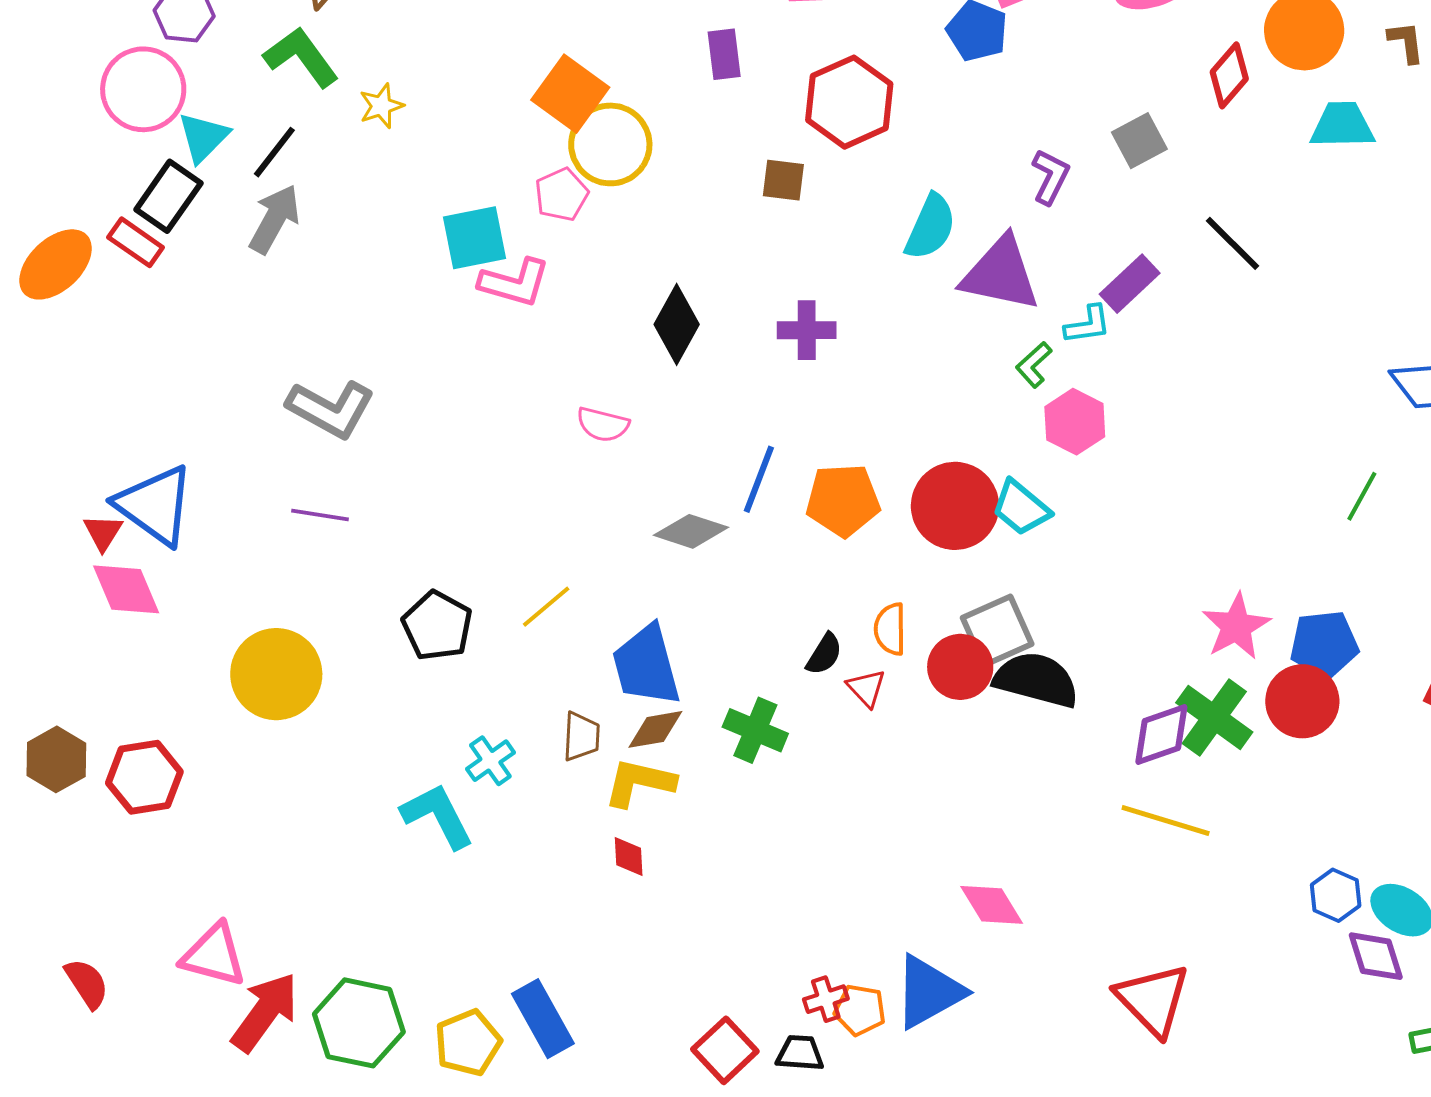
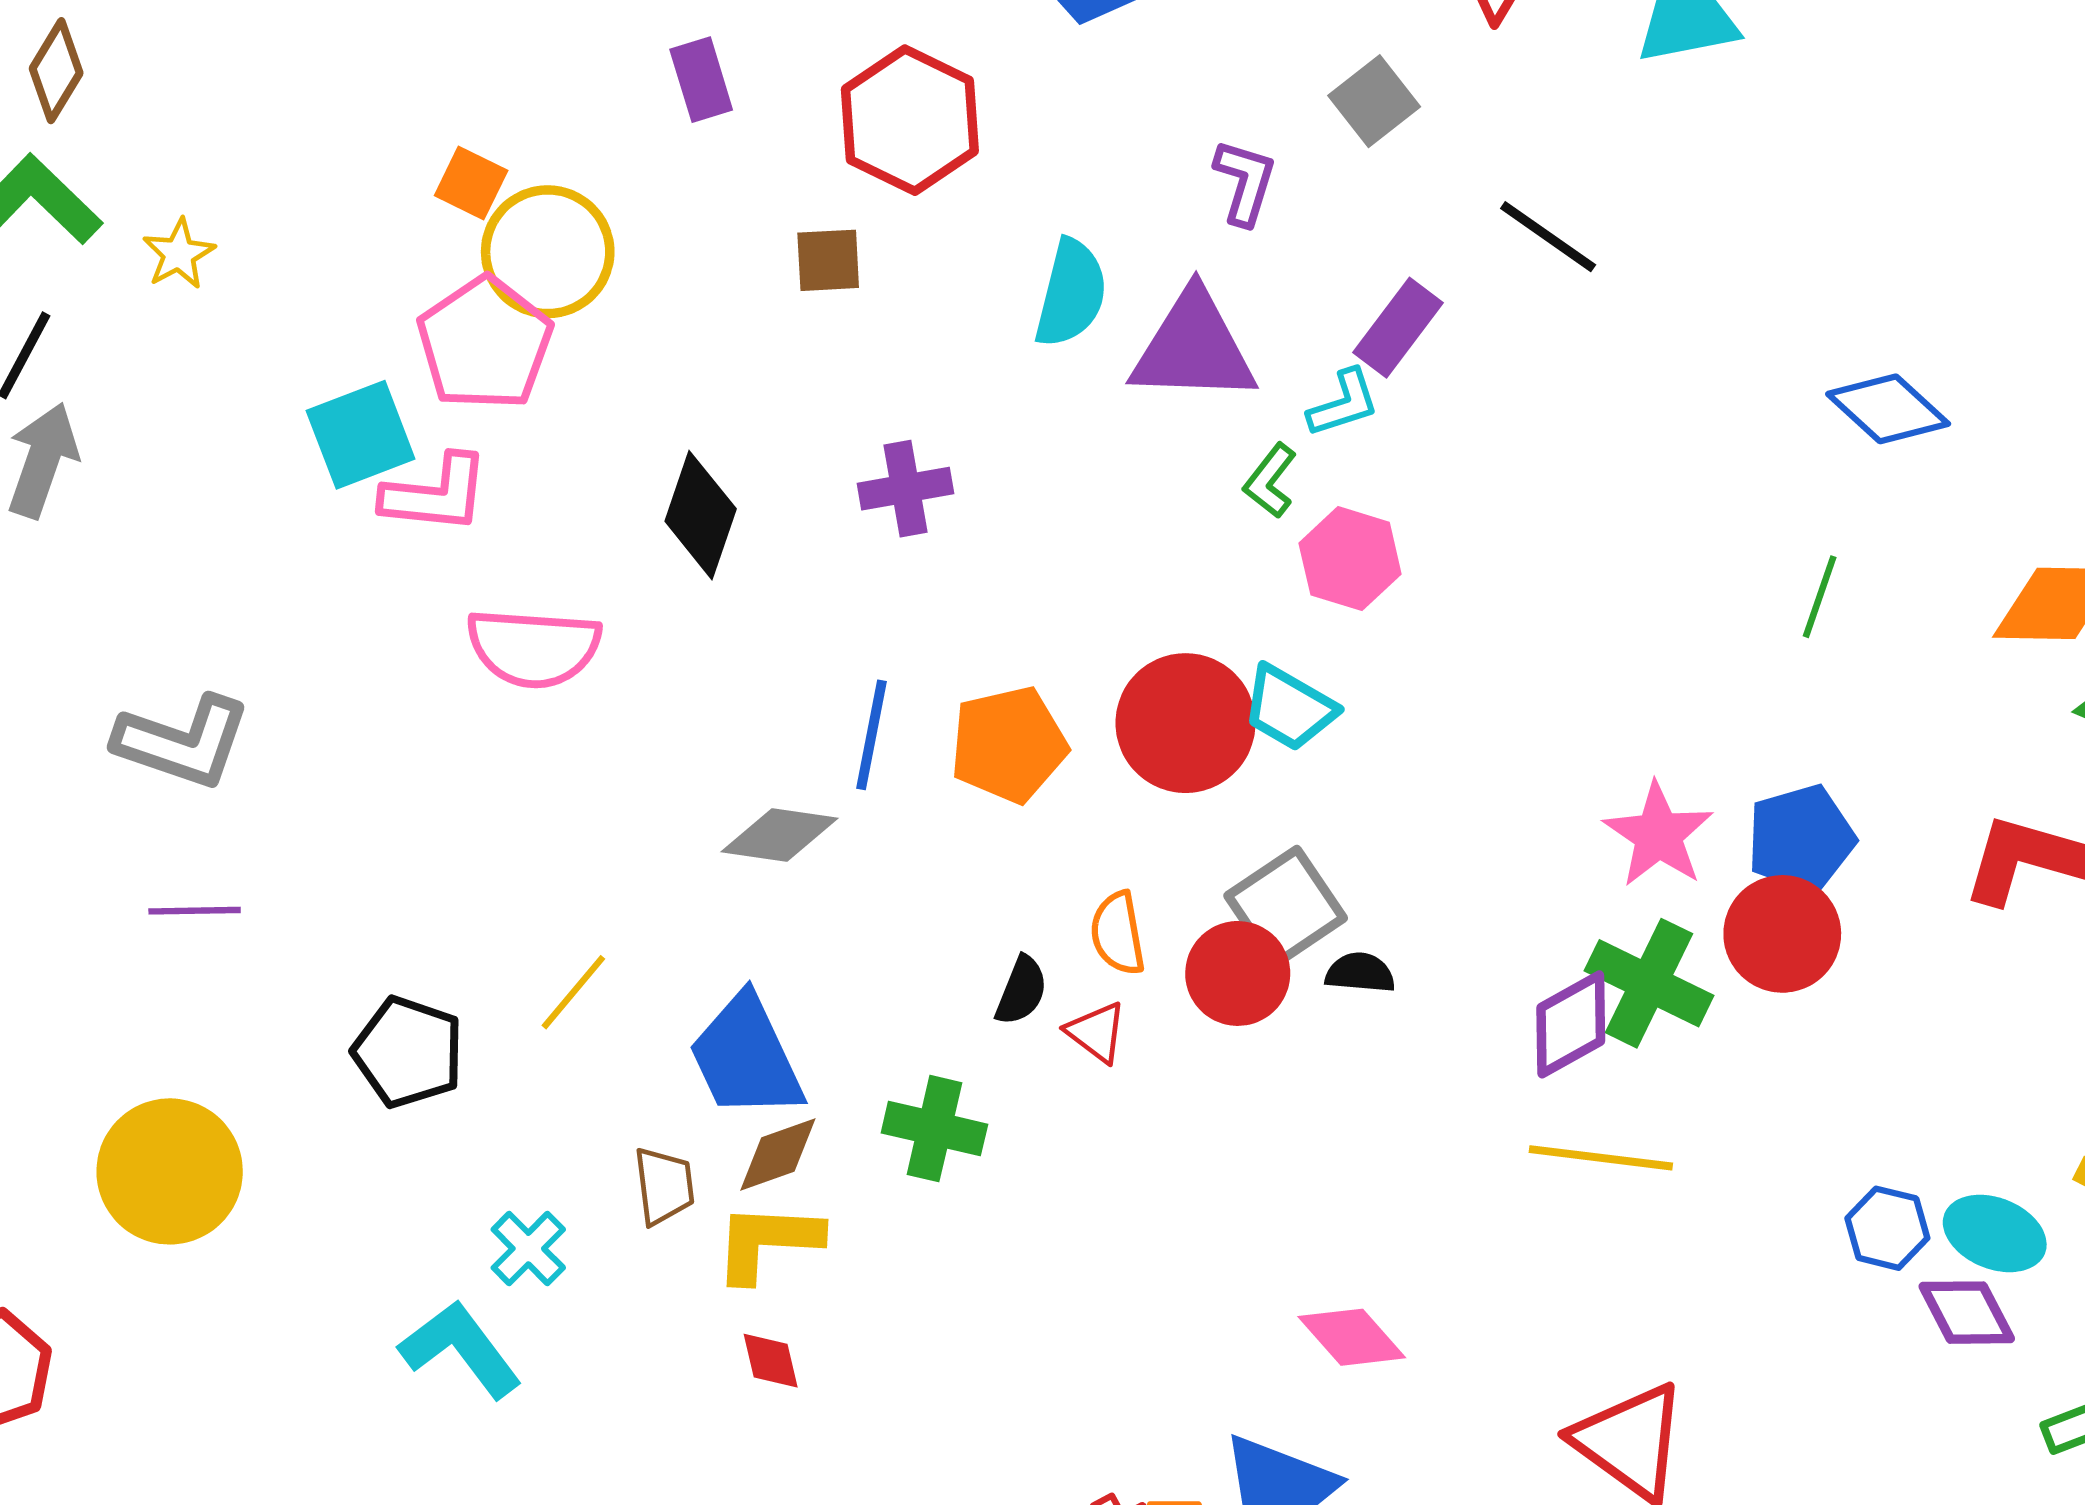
orange square: (570, 94) -> (471, 183), size x0.6
pink pentagon: (561, 195) -> (485, 343), size x1.6
pink semicircle: (603, 425) -> (534, 648), moved, size x1.6
black semicircle: (1036, 680) -> (1360, 973), size x0.5

